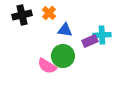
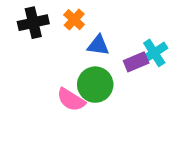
cyan cross: (102, 35) -> (154, 53), turned -30

